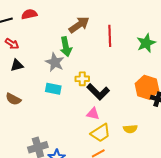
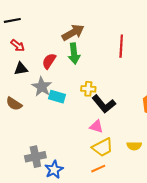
red semicircle: (29, 14) -> (49, 61), moved, turned -49
brown arrow: (79, 25) -> (73, 32), moved
gray star: (55, 62) -> (42, 87), moved

